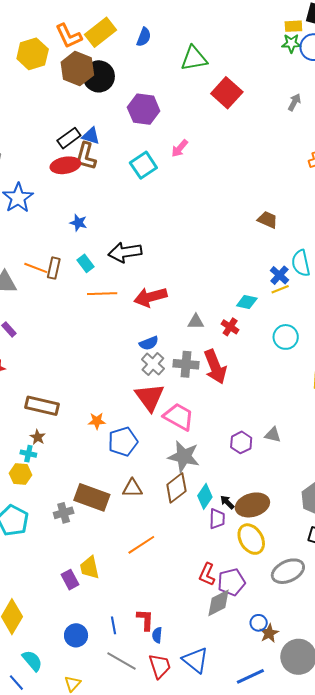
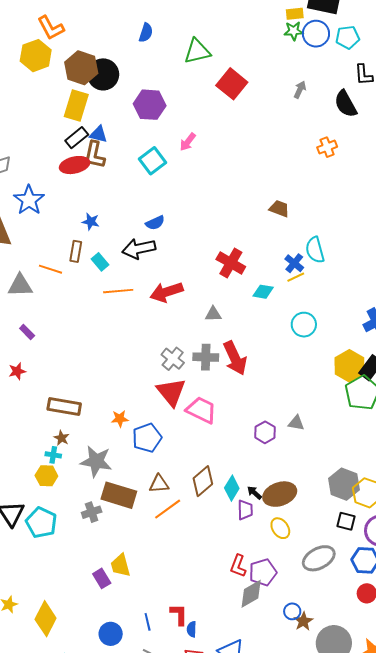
yellow rectangle: (100, 32) -> (76, 105), moved, turned -32
orange L-shape: (69, 36) -> (51, 28), moved
brown rectangle: (54, 268) -> (76, 251), moved
red cross: (230, 327) -> (231, 263), moved, size x1.6
blue semicircle: (149, 343) -> (155, 223), moved
gray star: (184, 456) -> (96, 461), moved
yellow ellipse: (251, 539) -> (280, 528), size x0.7
orange line: (141, 545) -> (168, 509), moved

